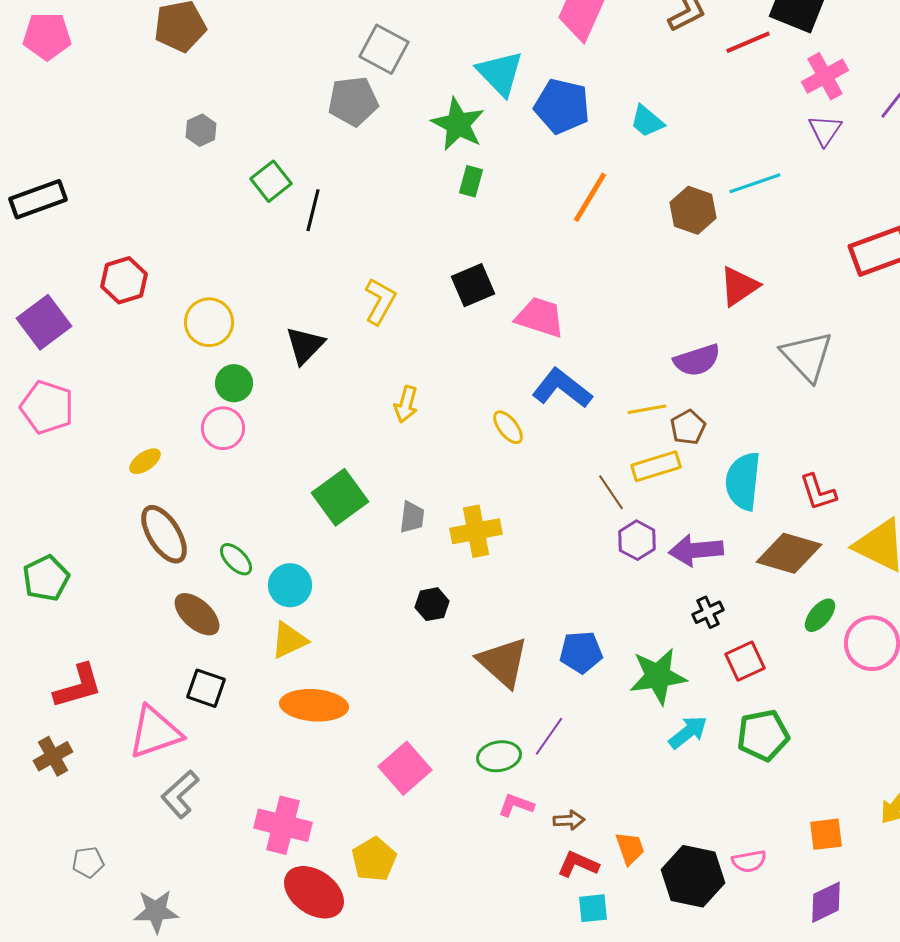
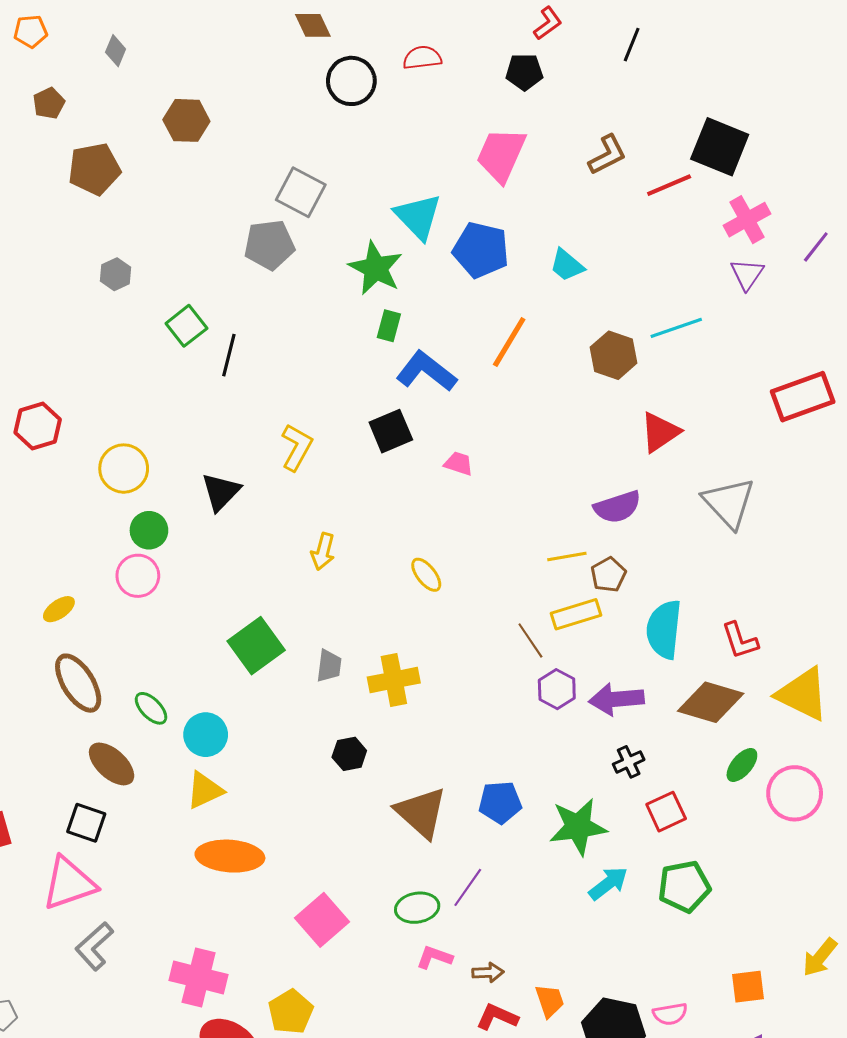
pink trapezoid: (540, 317) -> (459, 463), size x0.6
blue L-shape: (562, 388) -> (426, 371), moved
black square: (206, 688) -> (86, 823), moved

